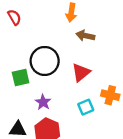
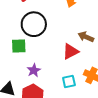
brown arrow: (85, 36) -> (86, 37), moved
black circle: (45, 61) -> (34, 24), moved

